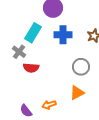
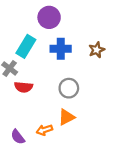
gray circle: (81, 67) -> (69, 88), moved
orange triangle: (77, 93) -> (66, 117), moved

